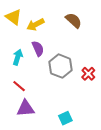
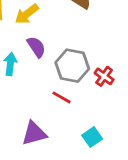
red cross: (88, 74) -> (104, 76), moved
red line: (19, 86) -> (61, 97), moved

